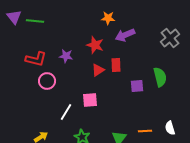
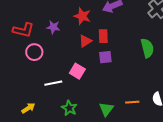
purple square: (137, 86) -> (105, 57), moved
pink square: (90, 100) -> (77, 71), turned 35
white line: (66, 112) -> (53, 83), turned 48

